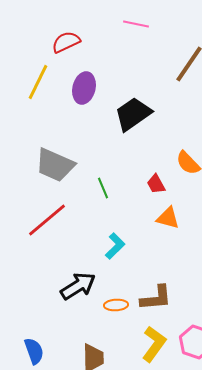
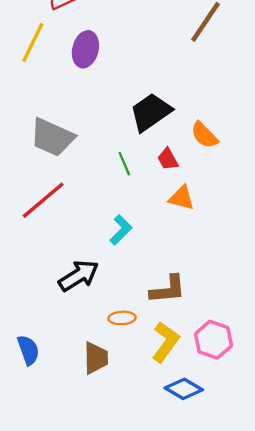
black trapezoid: (133, 114) -> (151, 112), moved
green line: (103, 188) -> (124, 164), moved
orange ellipse: (116, 305) -> (122, 318), moved

